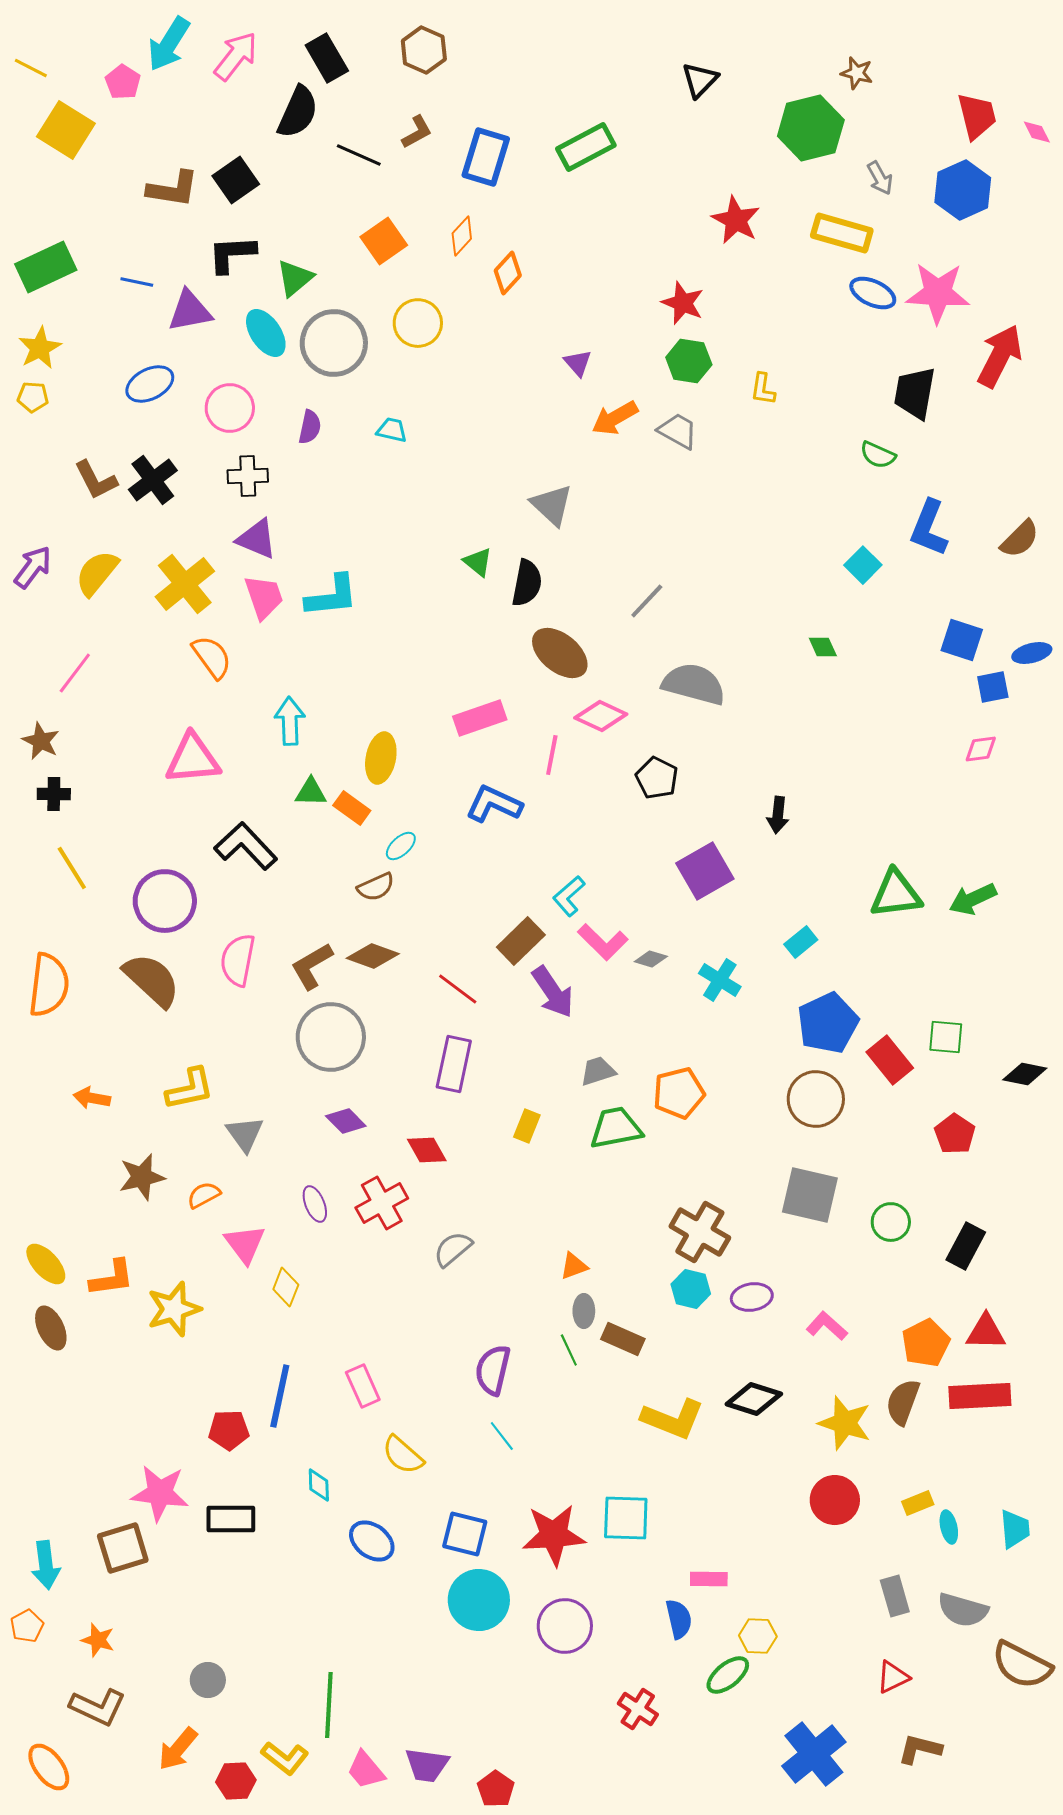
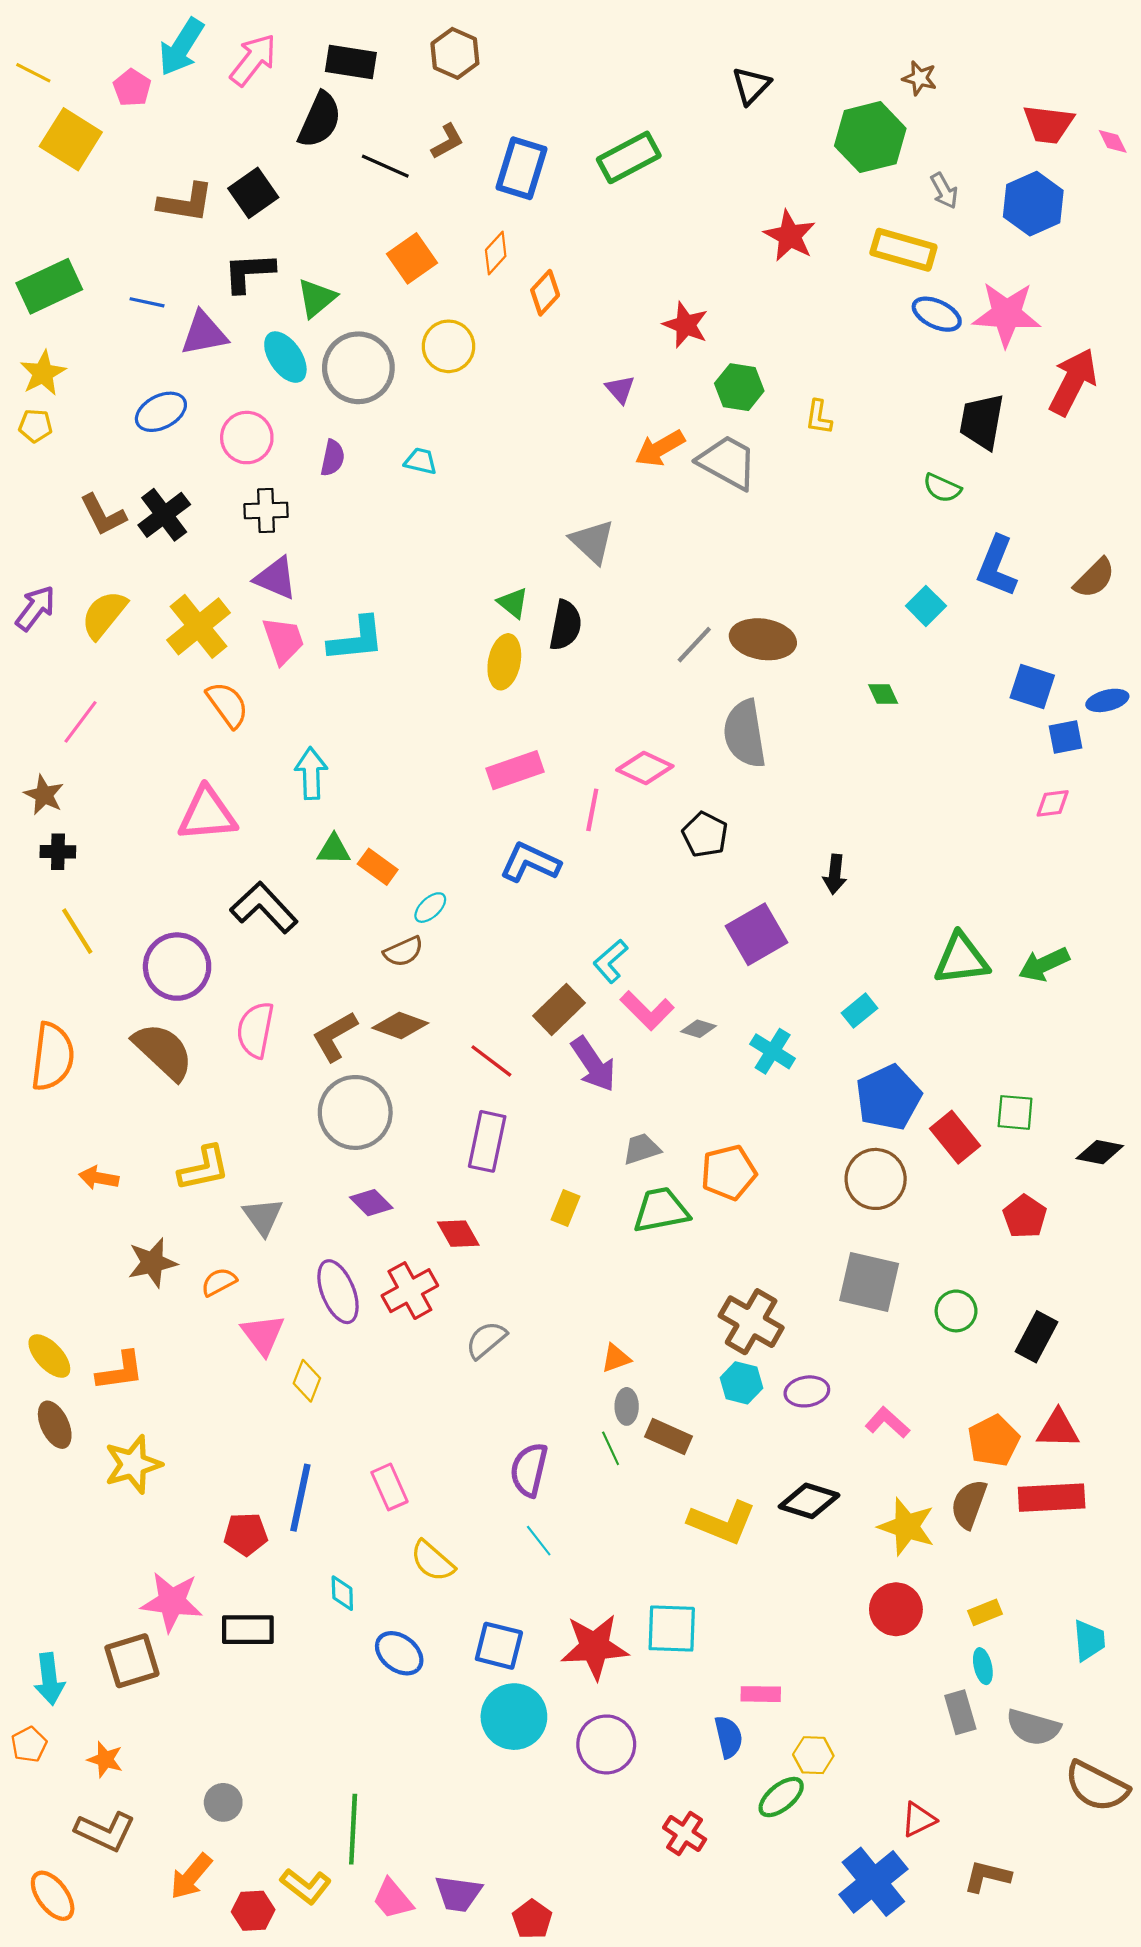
black rectangle: (327, 58) -> (351, 62), turned -51
red trapezoid: (977, 116) -> (1048, 124), turned 111
red star: (683, 303) -> (686, 325), moved
gray trapezoid: (678, 431) -> (727, 462), size x1.4
brown ellipse: (560, 653) -> (763, 639), moved, turned -30
gray semicircle: (694, 684) -> (745, 734), turned -114
yellow ellipse: (381, 758) -> (504, 662), moved
purple ellipse: (315, 1204) -> (338, 1292), size x1.6
yellow star: (174, 1309) -> (133, 1464), moved
cyan ellipse: (949, 1527) -> (983, 1666), moved
red triangle: (893, 1677) -> (918, 1820), moved

